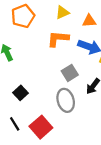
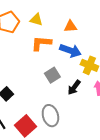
yellow triangle: (62, 12) -> (36, 20), moved, turned 40
gray ellipse: (66, 100) -> (50, 116), moved

